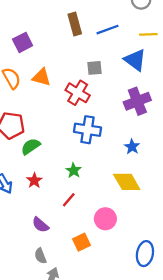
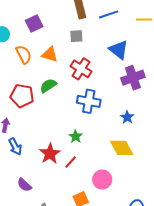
blue triangle: (135, 60) -> (119, 50), moved
gray square: (94, 68) -> (76, 36), moved
green semicircle: (31, 146) -> (48, 86), moved
red star: (34, 181) -> (50, 154), moved, size x1.5
purple semicircle: (40, 225) -> (24, 185), moved

